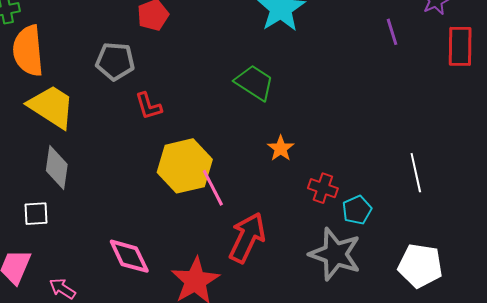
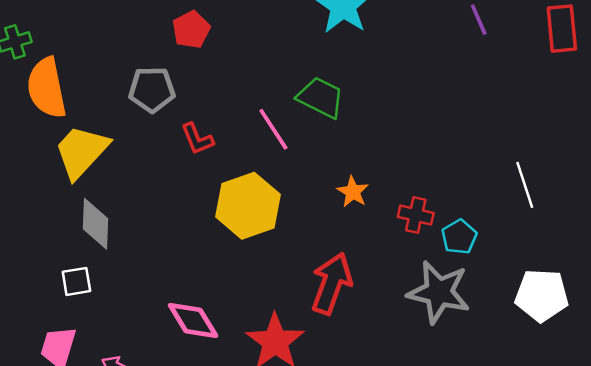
yellow trapezoid: (51, 107) -> (81, 152), turned -74
orange star: (281, 148) -> (353, 192), moved
pink line: (213, 188) -> (273, 129), moved

